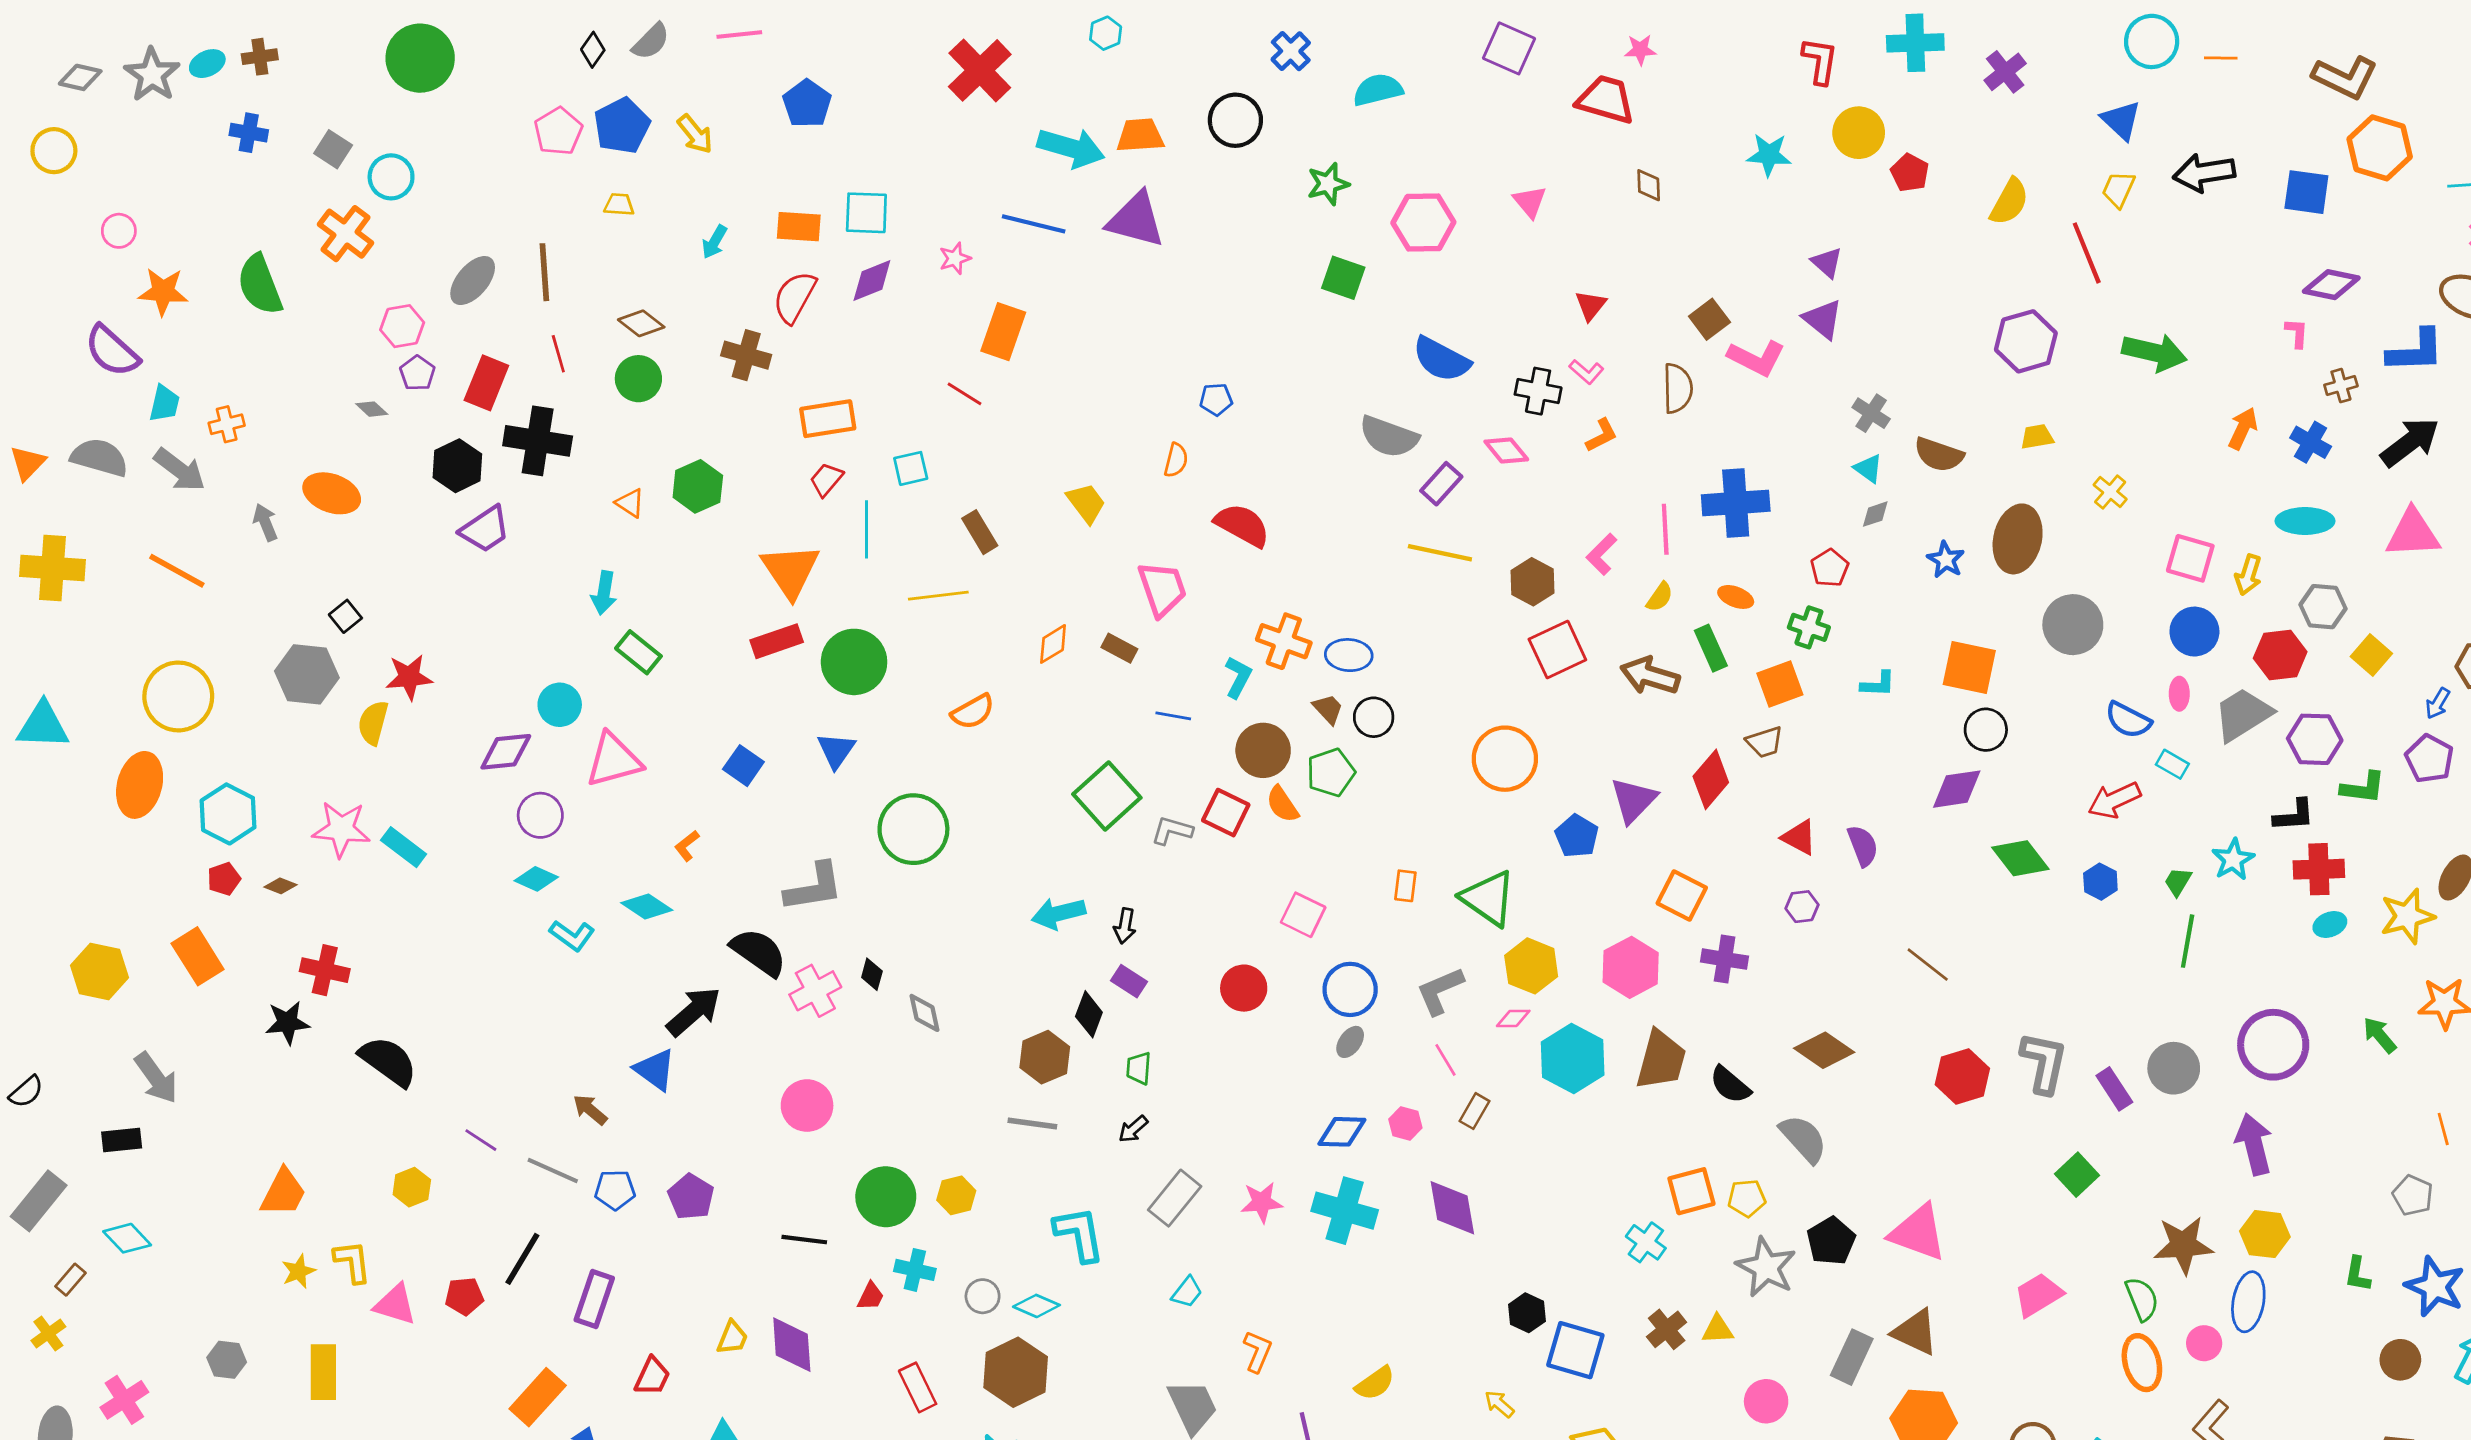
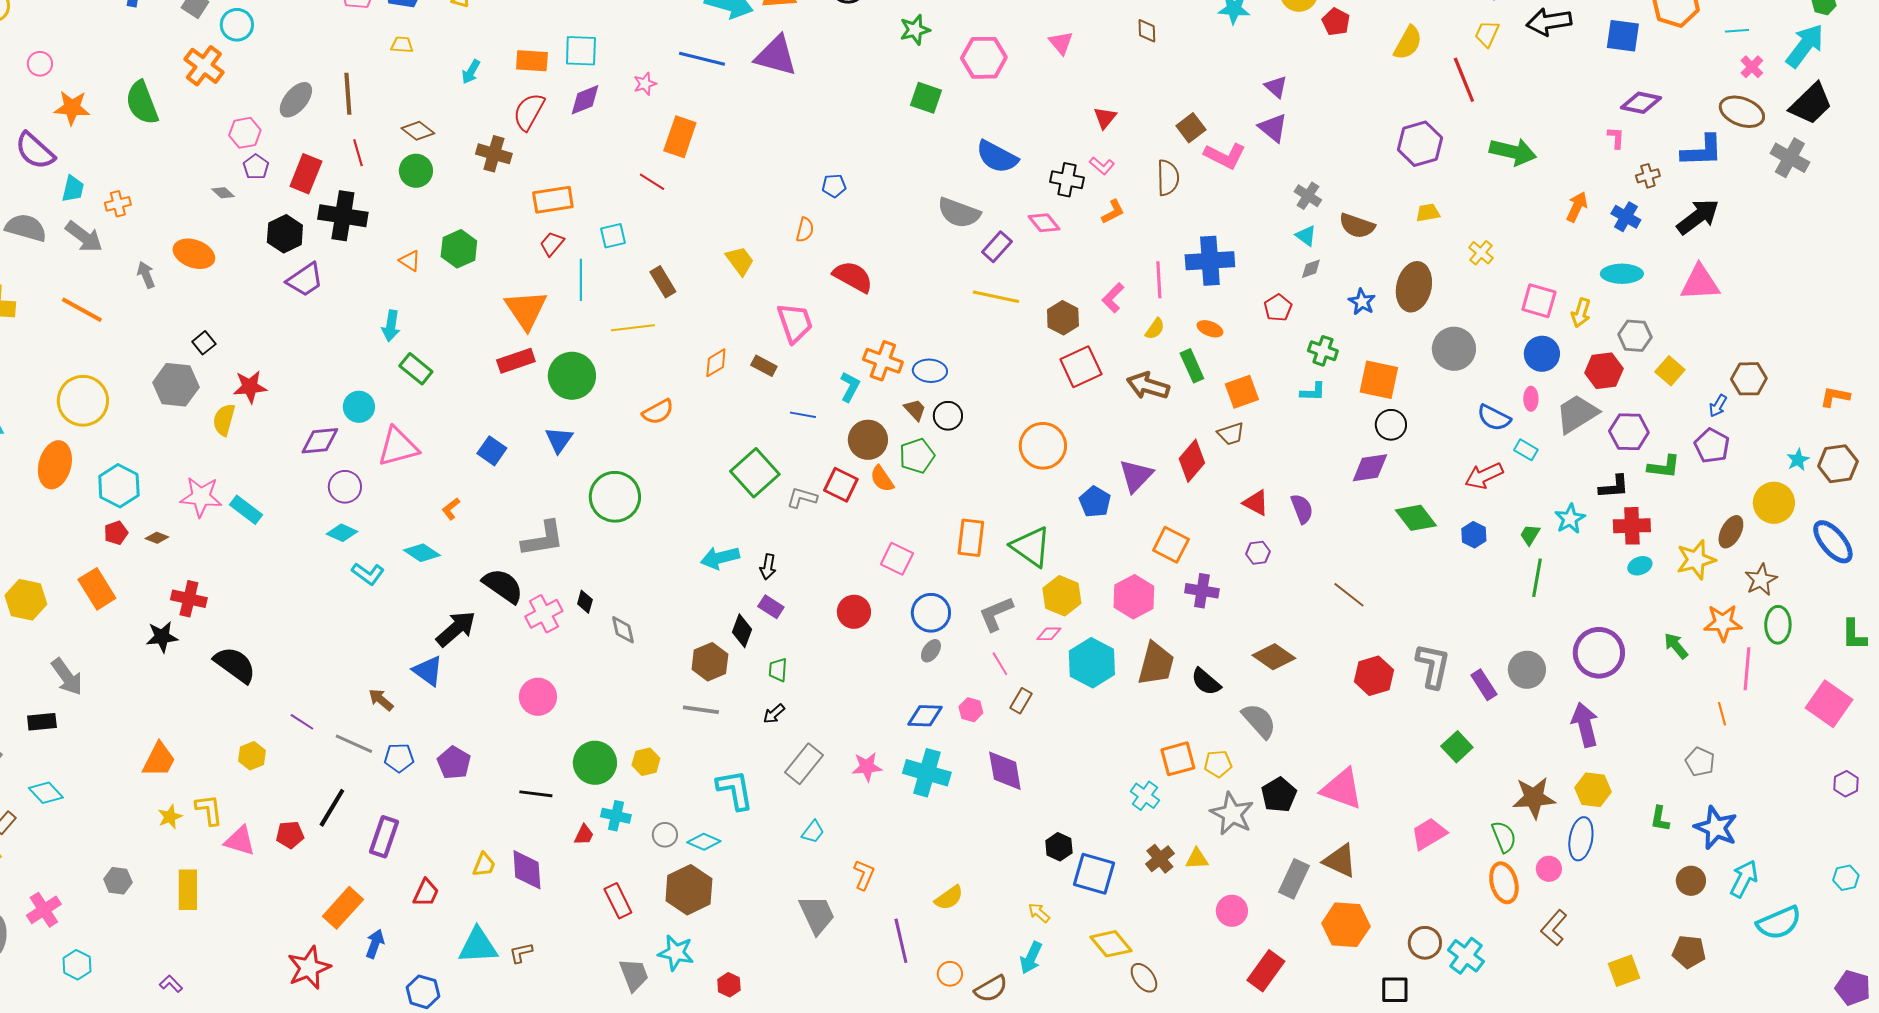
green cross: (1809, 627) -> (1323, 351), moved
orange rectangle: (1405, 886) -> (971, 538), size x1.6

